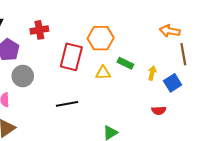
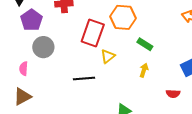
yellow triangle: (103, 73) -> (108, 56), moved, turned -42
yellow arrow: (152, 73) -> (144, 70), moved

